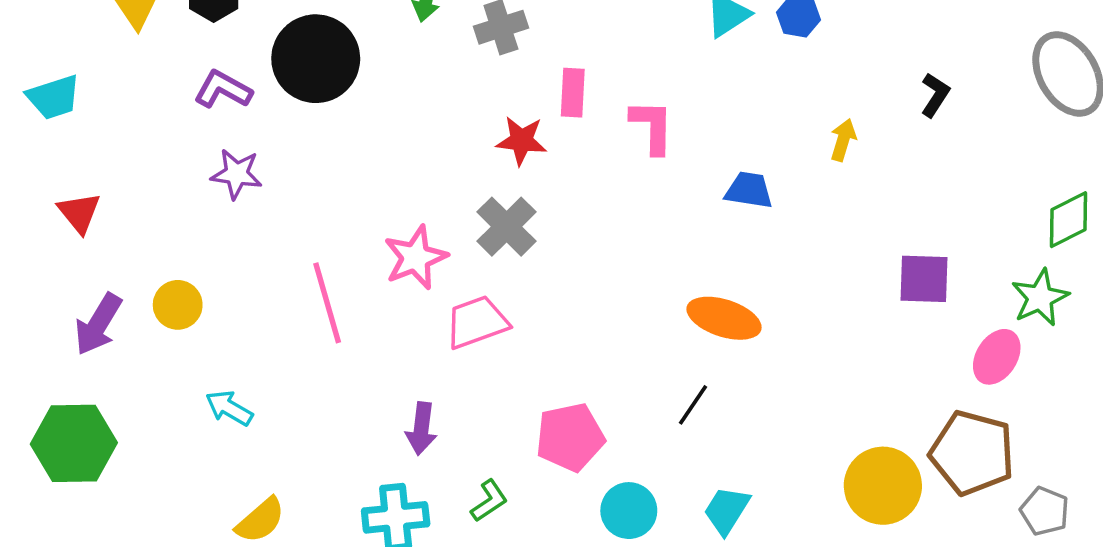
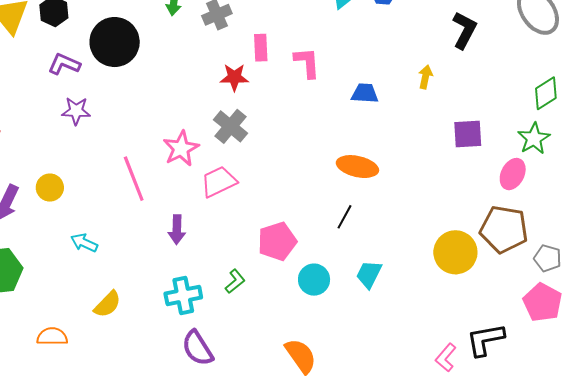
black L-shape: (935, 95) -> (464, 30), size x1.5
yellow arrow: (843, 140) -> (425, 77), moved
purple arrow: (421, 429) -> (177, 230), moved

